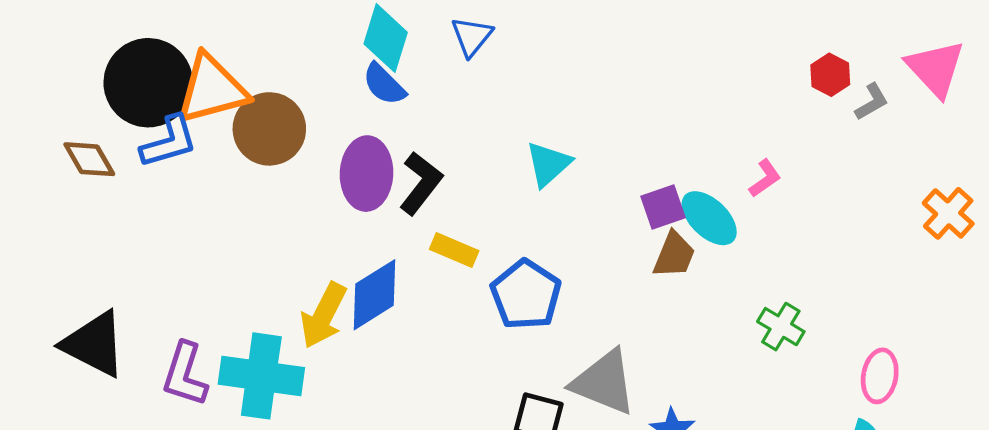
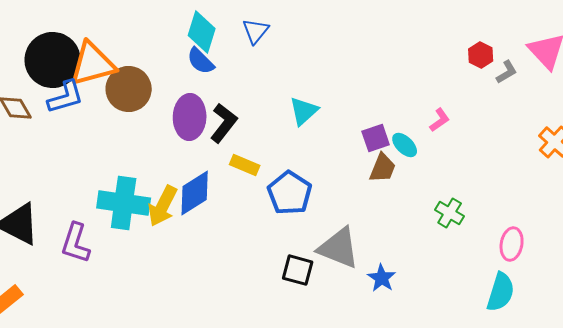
cyan ellipse: (709, 218) -> (405, 145), size x0.7
cyan cross: (261, 376) -> (124, 203), moved

